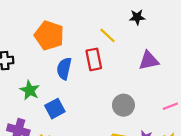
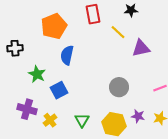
orange pentagon: (49, 35) -> (54, 26), turned 30
yellow line: (107, 35) -> (118, 32), moved
red rectangle: (94, 59) -> (93, 14), moved

